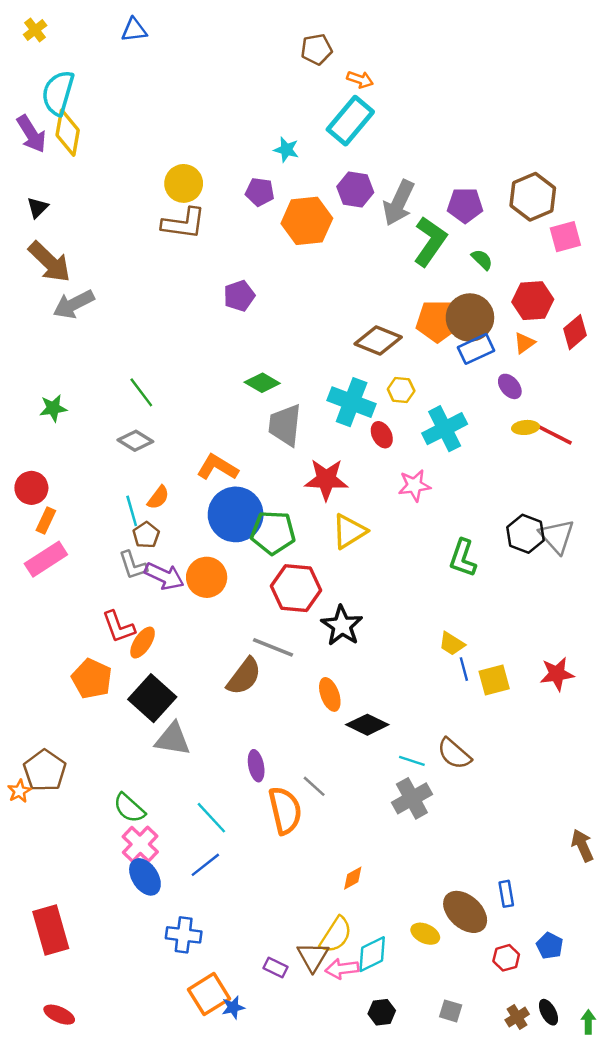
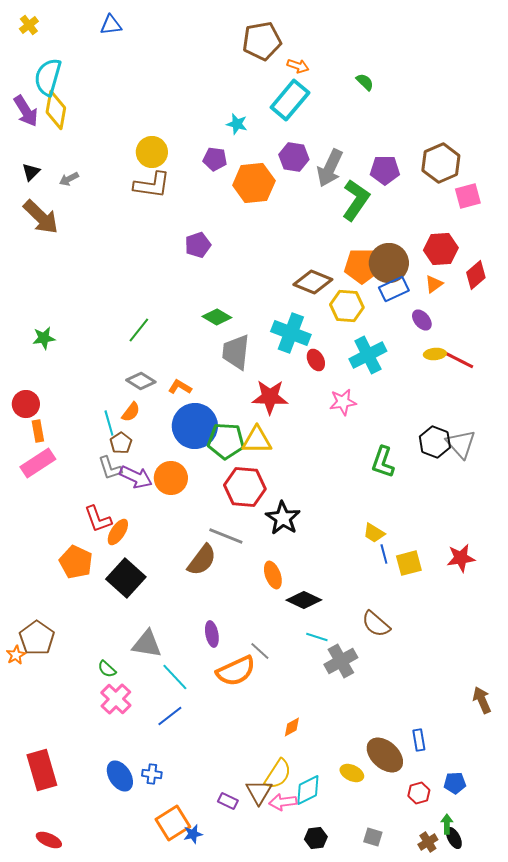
brown pentagon: (317, 49) -> (262, 41), size x1.5
green semicircle: (482, 260) -> (365, 82), moved
gray arrow: (74, 304) -> (69, 179), moved, size x0.6
yellow hexagon: (401, 390) -> (347, 306), moved, size x1.5
green line: (141, 392) -> (139, 330), moved, turned 76
gray diamond: (135, 441) -> (141, 381), moved
orange L-shape: (217, 467) -> (180, 387), size x0.7
orange rectangle: (46, 520) -> (38, 431), turned -35
yellow triangle: (349, 531) -> (257, 440), moved, turned 32
gray triangle: (173, 739) -> (147, 644), moved
cyan line: (412, 761) -> (317, 637), moved
green semicircle: (129, 808) -> (107, 669), size x0.7
orange semicircle: (285, 810) -> (236, 671), turned 78
blue ellipse: (145, 877) -> (120, 776), moved
blue cross: (184, 935) -> (152, 774), size x0.7
blue pentagon: (550, 946) -> (455, 783), turned -30
green arrow: (588, 1022) -> (447, 824), moved

